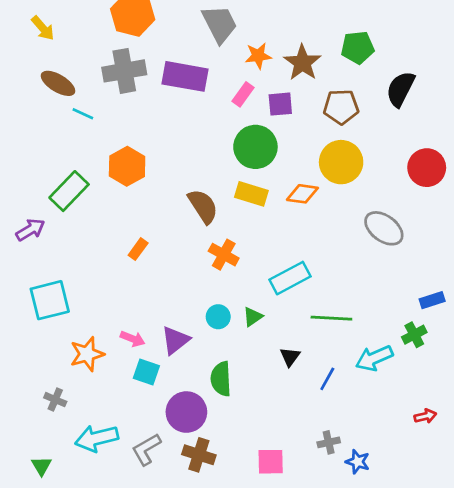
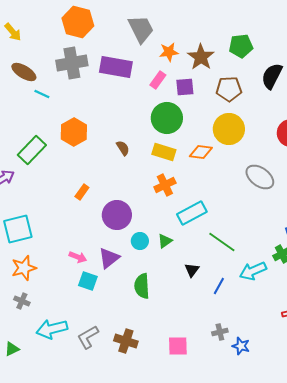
brown semicircle: (203, 206) -> (123, 148), moved, size x0.6
orange cross: (224, 255) -> (165, 185), moved, turned 35
green line: (331, 318) -> (222, 242), turned 32
orange star: (87, 354) -> (24, 268), moved
purple circle: (186, 412) -> (117, 215), moved
green triangle: (41, 466) -> (12, 349), turned 35

